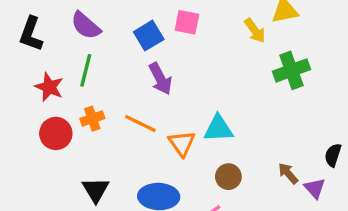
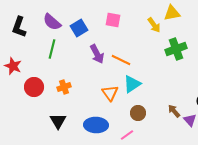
blue square: (149, 36) -> (79, 28), moved
red star: (49, 87) -> (13, 66), moved
orange cross: (92, 119) -> (64, 87), moved
orange line: (140, 124) -> (121, 60), moved
cyan triangle: (218, 128) -> (132, 84), turned -30

